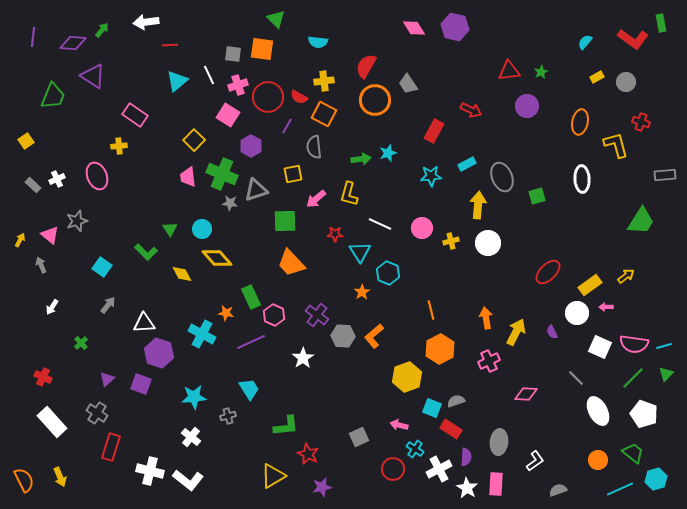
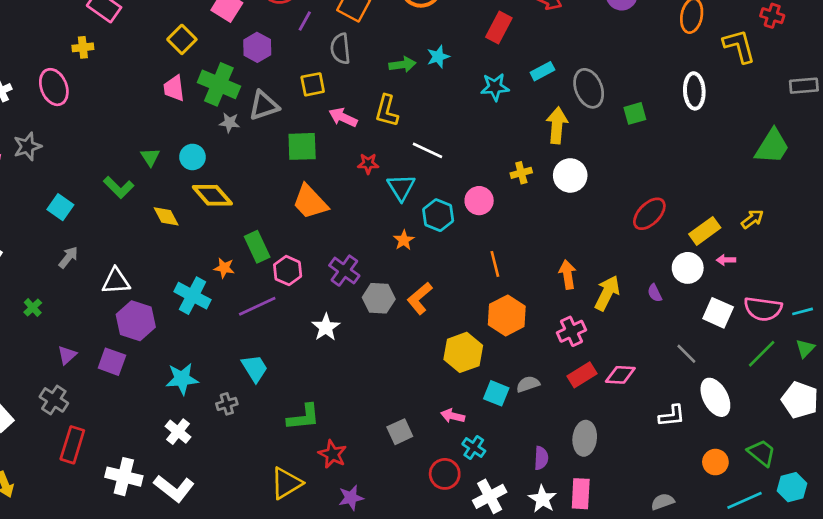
pink arrow: (316, 199) -> (343, 117), turned 65
pink circle: (422, 228) -> (479, 201), moved
white pentagon: (644, 414) -> (800, 400), moved
red rectangle: (451, 429) -> (582, 375), moved, turned -65
white L-shape: (535, 461) -> (672, 416), moved, turned 30
white cross: (439, 469) -> (490, 496), moved

